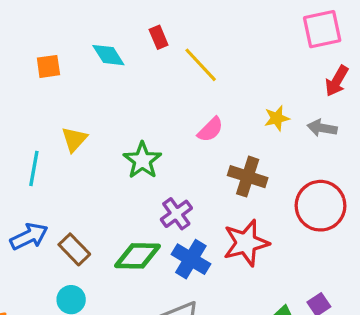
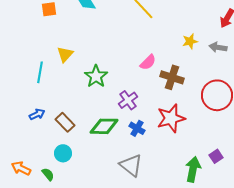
pink semicircle: (210, 130) -> (148, 62), moved
green star: (142, 160) -> (96, 76), moved
blue arrow: (29, 236) -> (37, 114), size x0.7
blue cross: (191, 259) -> (137, 128), size x0.7

